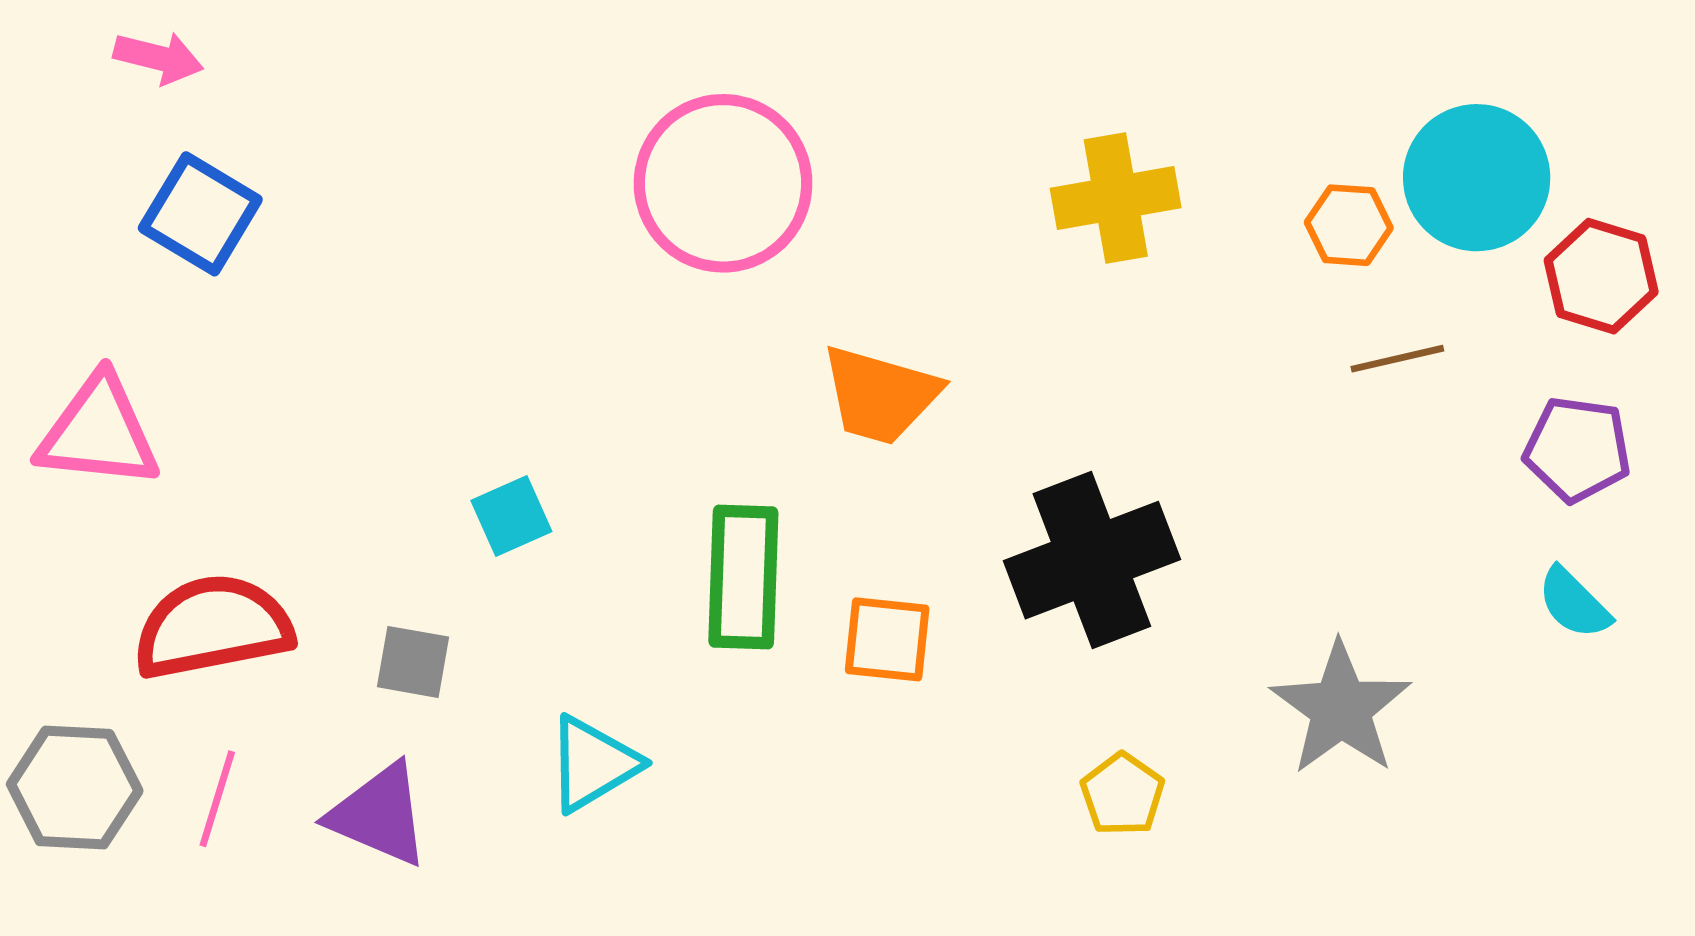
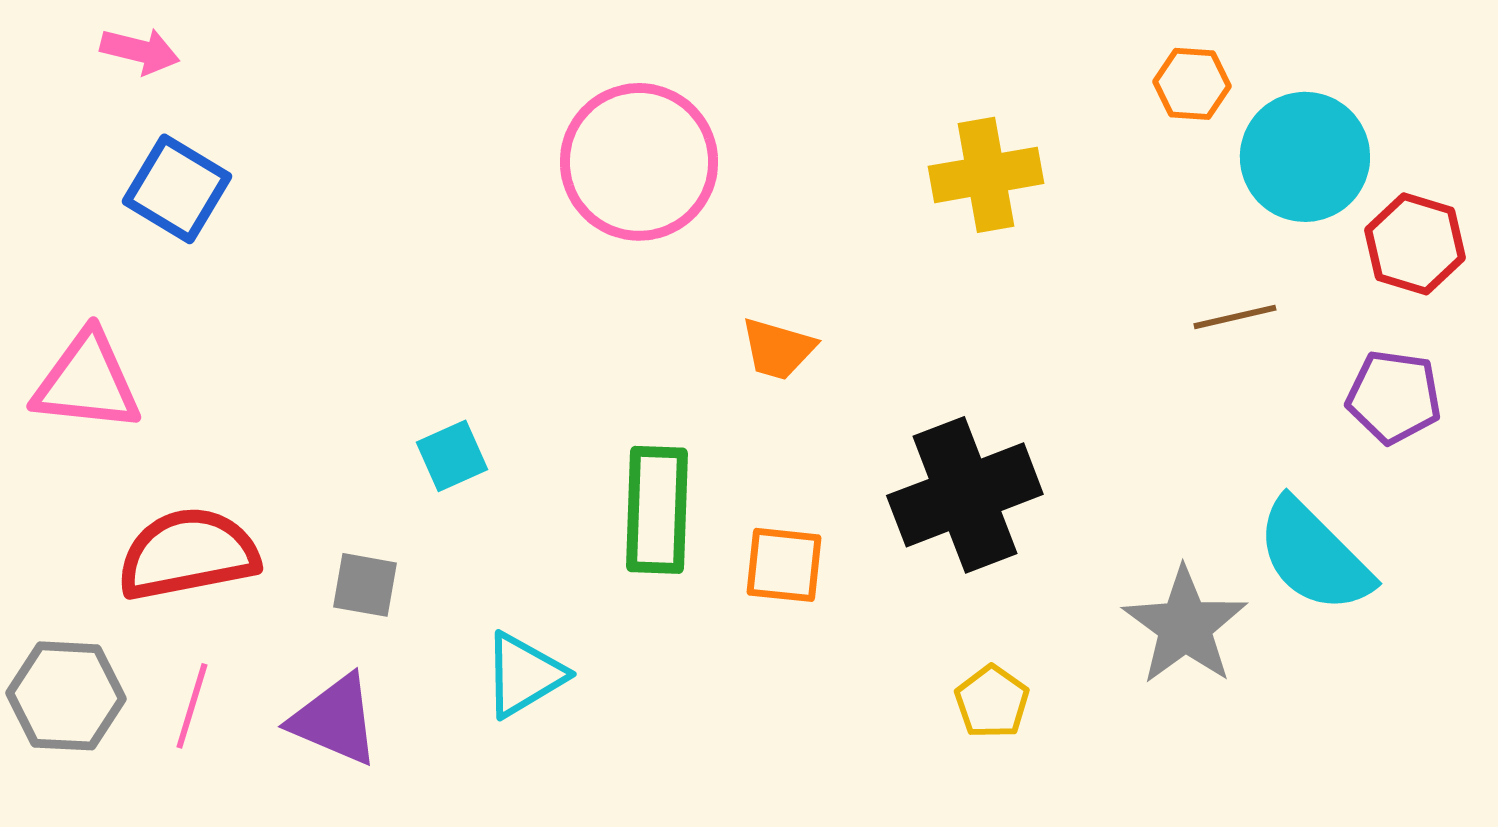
orange hexagon: (1349, 225) -> (1192, 84), moved
orange trapezoid: (880, 395) -> (778, 349), size x0.7
cyan semicircle: (1574, 603) -> (1314, 556), moved, size x1.8

